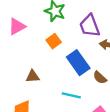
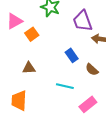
orange square: (54, 41) -> (32, 34), moved
blue rectangle: (78, 63) -> (72, 55), size x0.6

